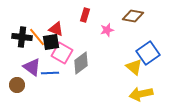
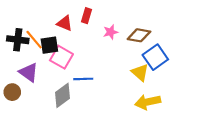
brown diamond: (133, 16) -> (139, 35), moved
red triangle: (56, 29) -> (65, 23), moved
gray diamond: (81, 63) -> (62, 95), moved
blue line: (50, 73) -> (83, 79), moved

